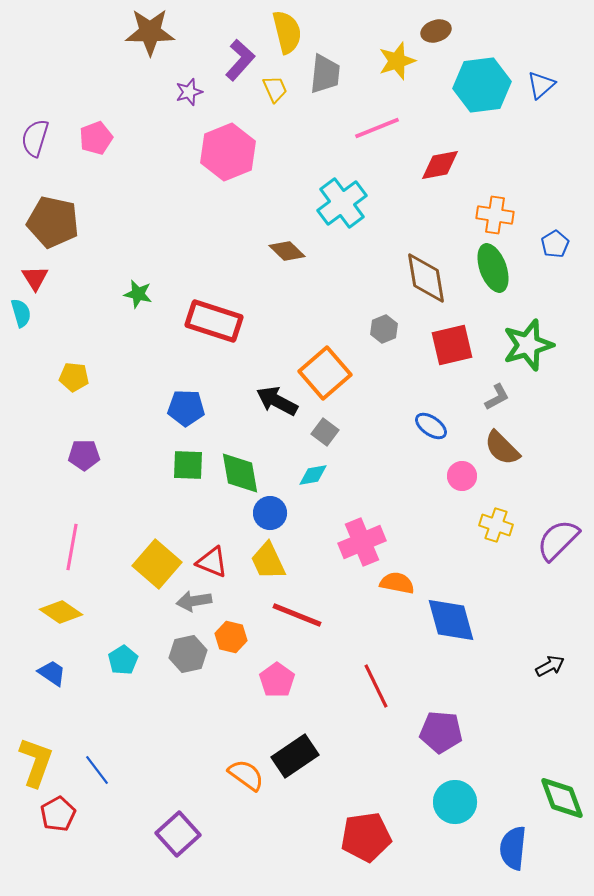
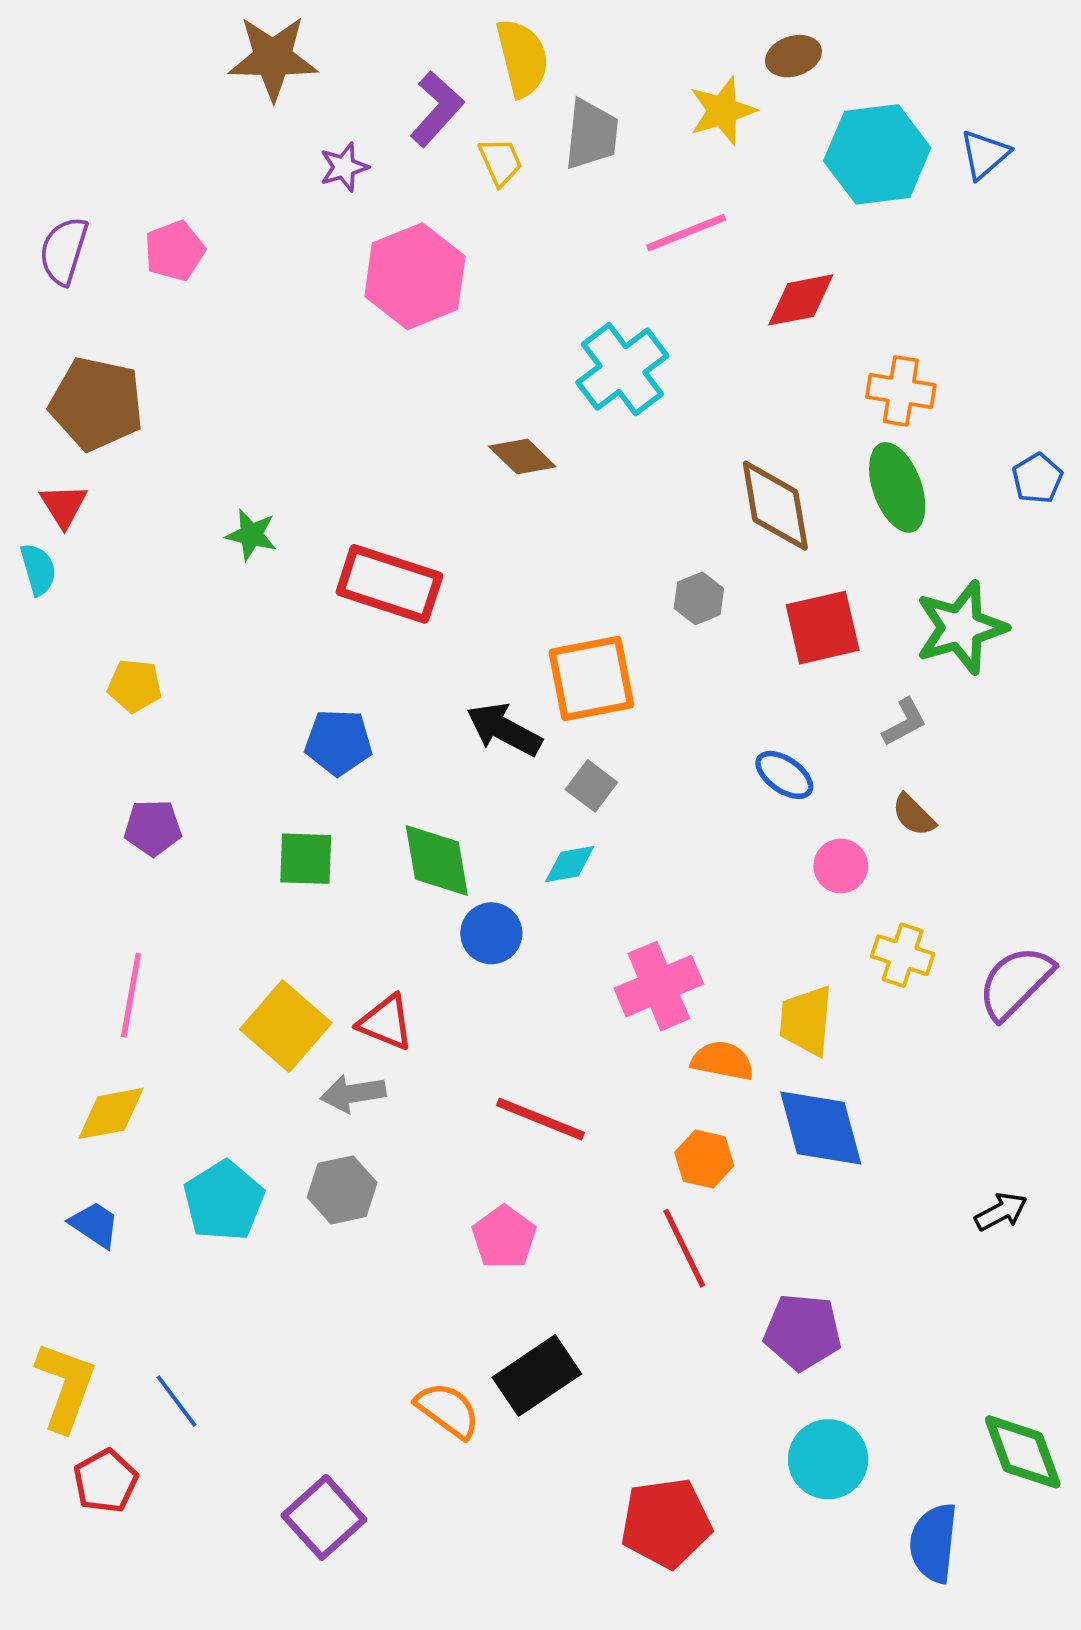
blue pentagon: (555, 244) -> (1037, 478), moved
orange square: (325, 373) -> (591, 679), turned 30
brown semicircle: (502, 448) -> (914, 815), size x0.7
green square: (188, 465) -> (306, 859), moved
yellow trapezoid: (268, 561) -> (806, 1021), moved, turned 30
yellow diamond: (61, 612) -> (111, 1113), turned -45
orange hexagon: (231, 637) -> (704, 1159), moved
cyan pentagon: (123, 660) -> (224, 1201), size x1.5

